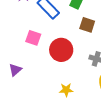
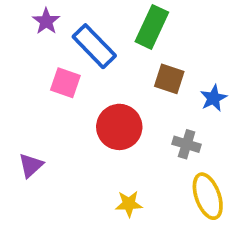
pink square: (33, 38) -> (65, 83), moved

